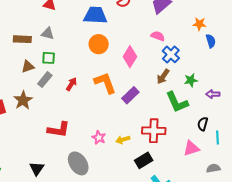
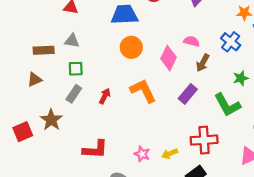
pink semicircle: (158, 36) -> (192, 41), moved
blue cross: (171, 54) -> (231, 42), moved
brown triangle: (28, 67) -> (35, 80), moved
brown arrow: (163, 76) -> (203, 63), moved
purple rectangle: (130, 95) -> (188, 94), moved

